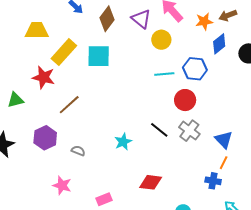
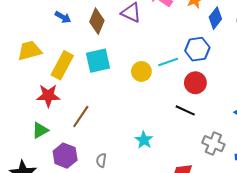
yellow circle: (161, 40) -> (141, 71), moved
green triangle: (15, 100) -> (40, 130), moved
black line: (159, 130) -> (185, 110), moved
gray cross: (189, 131) -> (213, 144), moved
gray semicircle: (78, 151) -> (101, 160), turned -88

